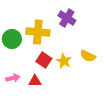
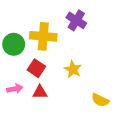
yellow semicircle: (88, 56) -> (100, 100), moved
red square: (44, 60) -> (36, 68), moved

